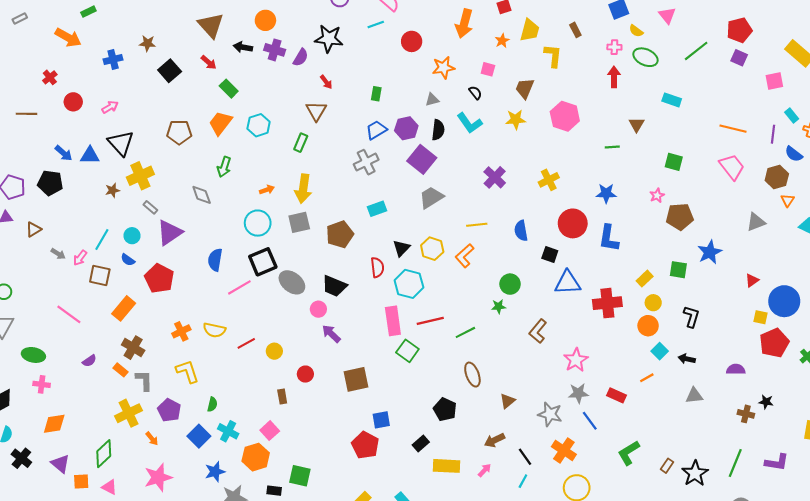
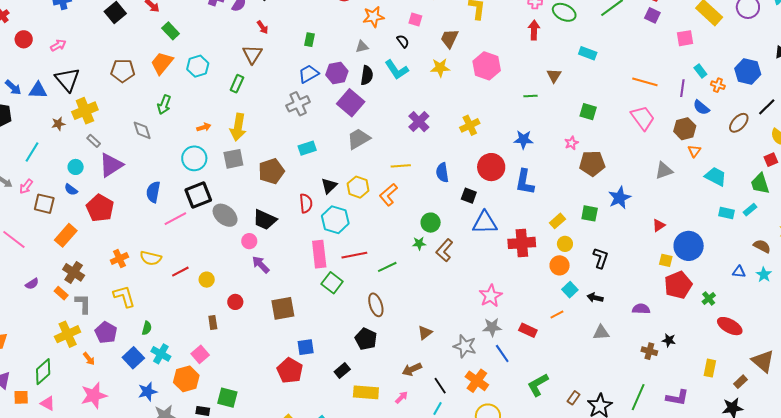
cyan line: (102, 239) -> (32, 152), moved
brown L-shape: (538, 331) -> (444, 250), moved
brown ellipse: (472, 375) -> (376, 305), moved

